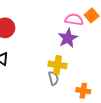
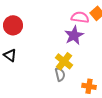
yellow cross: (58, 65) -> (64, 61), turned 30

